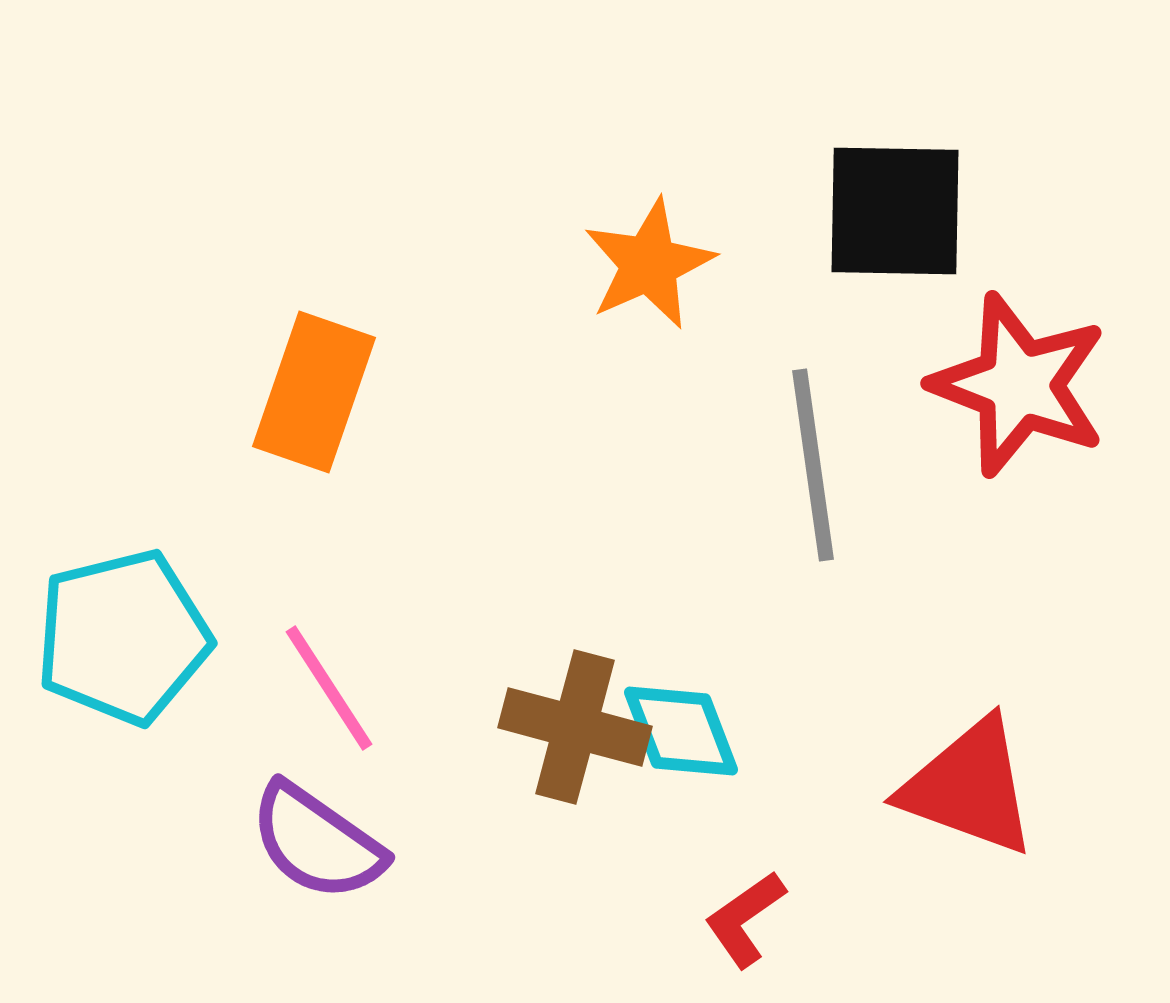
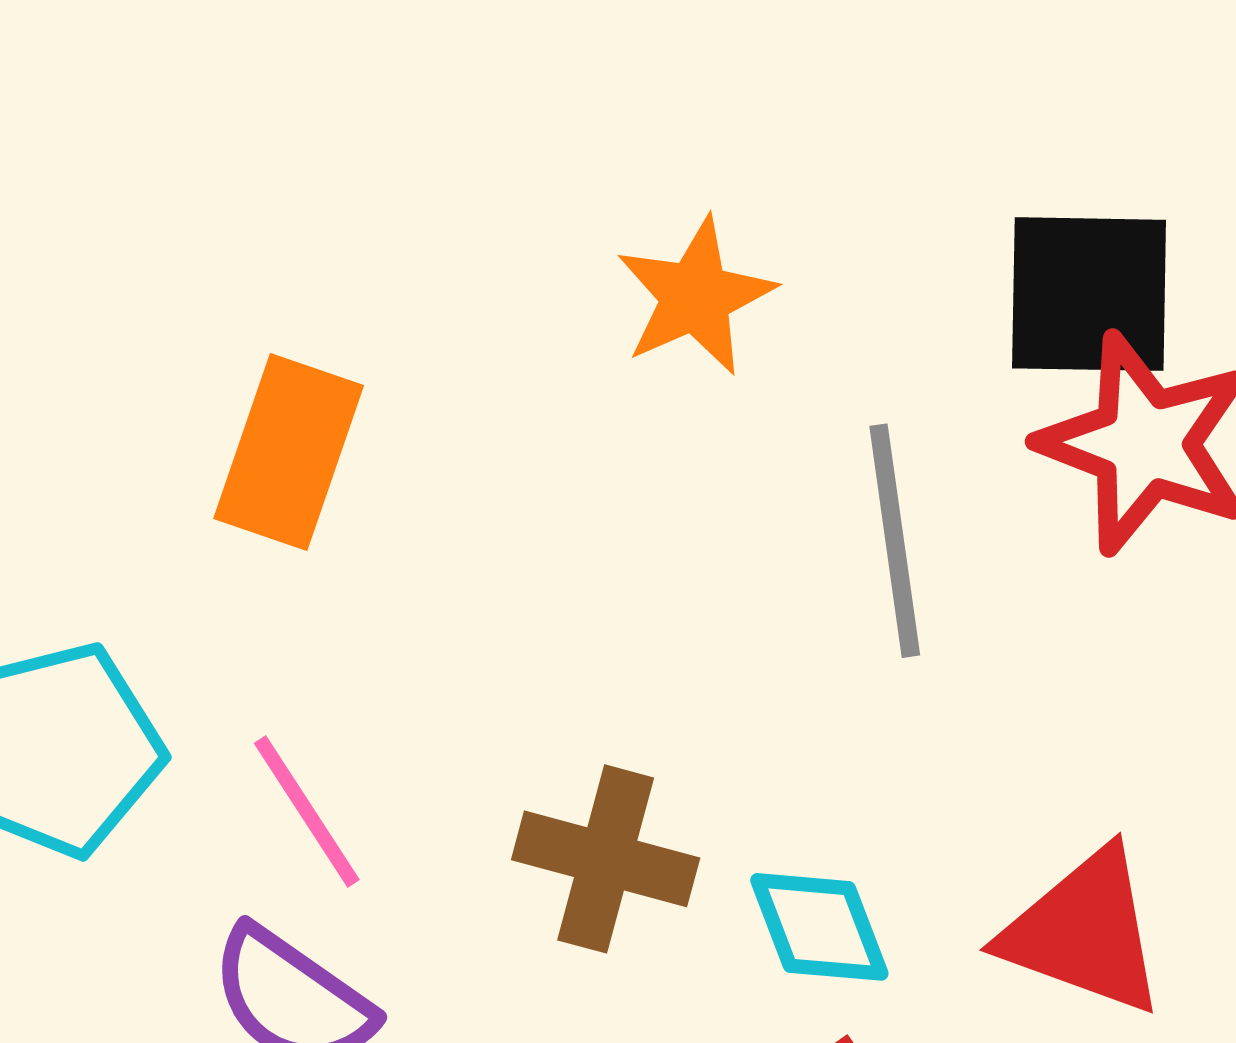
black square: (895, 211) -> (1089, 294), moved
cyan diamond: (681, 731) -> (819, 927), moved

